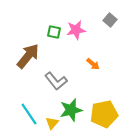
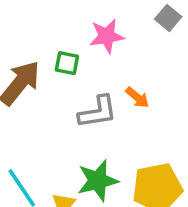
green square: (54, 32) -> (67, 63), moved
gray L-shape: (56, 81) -> (98, 112), moved, turned -60

